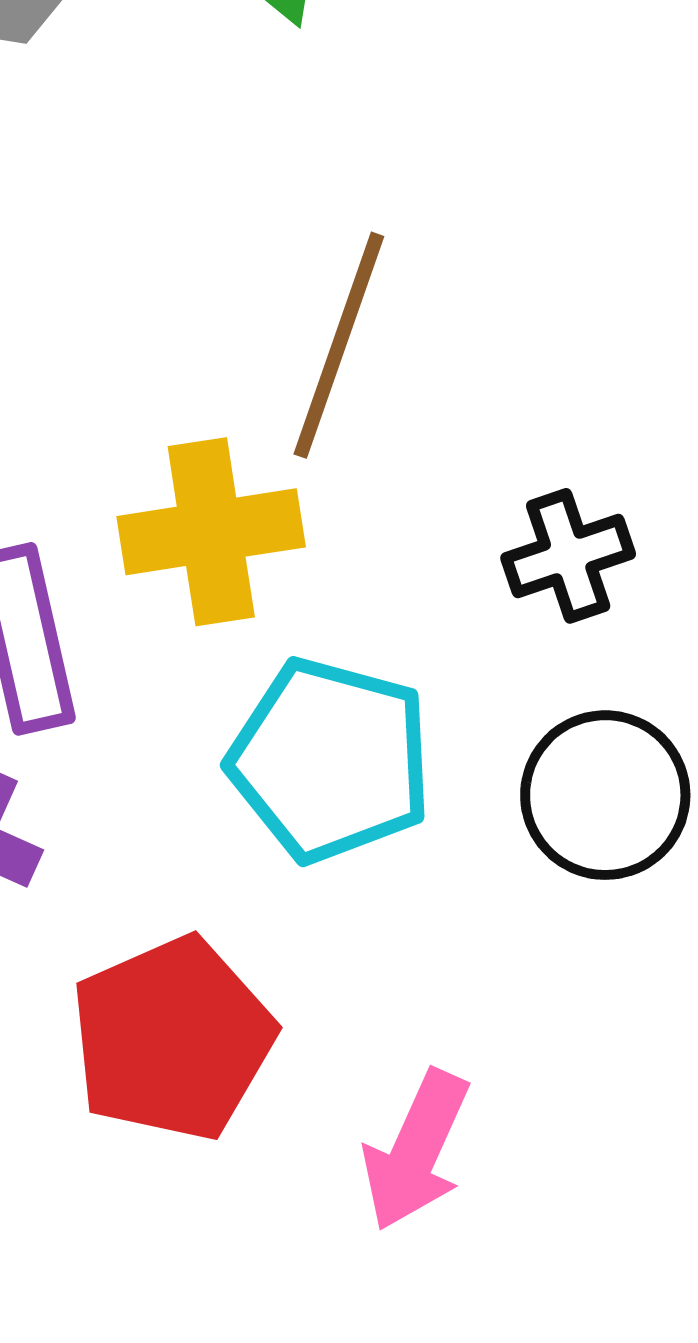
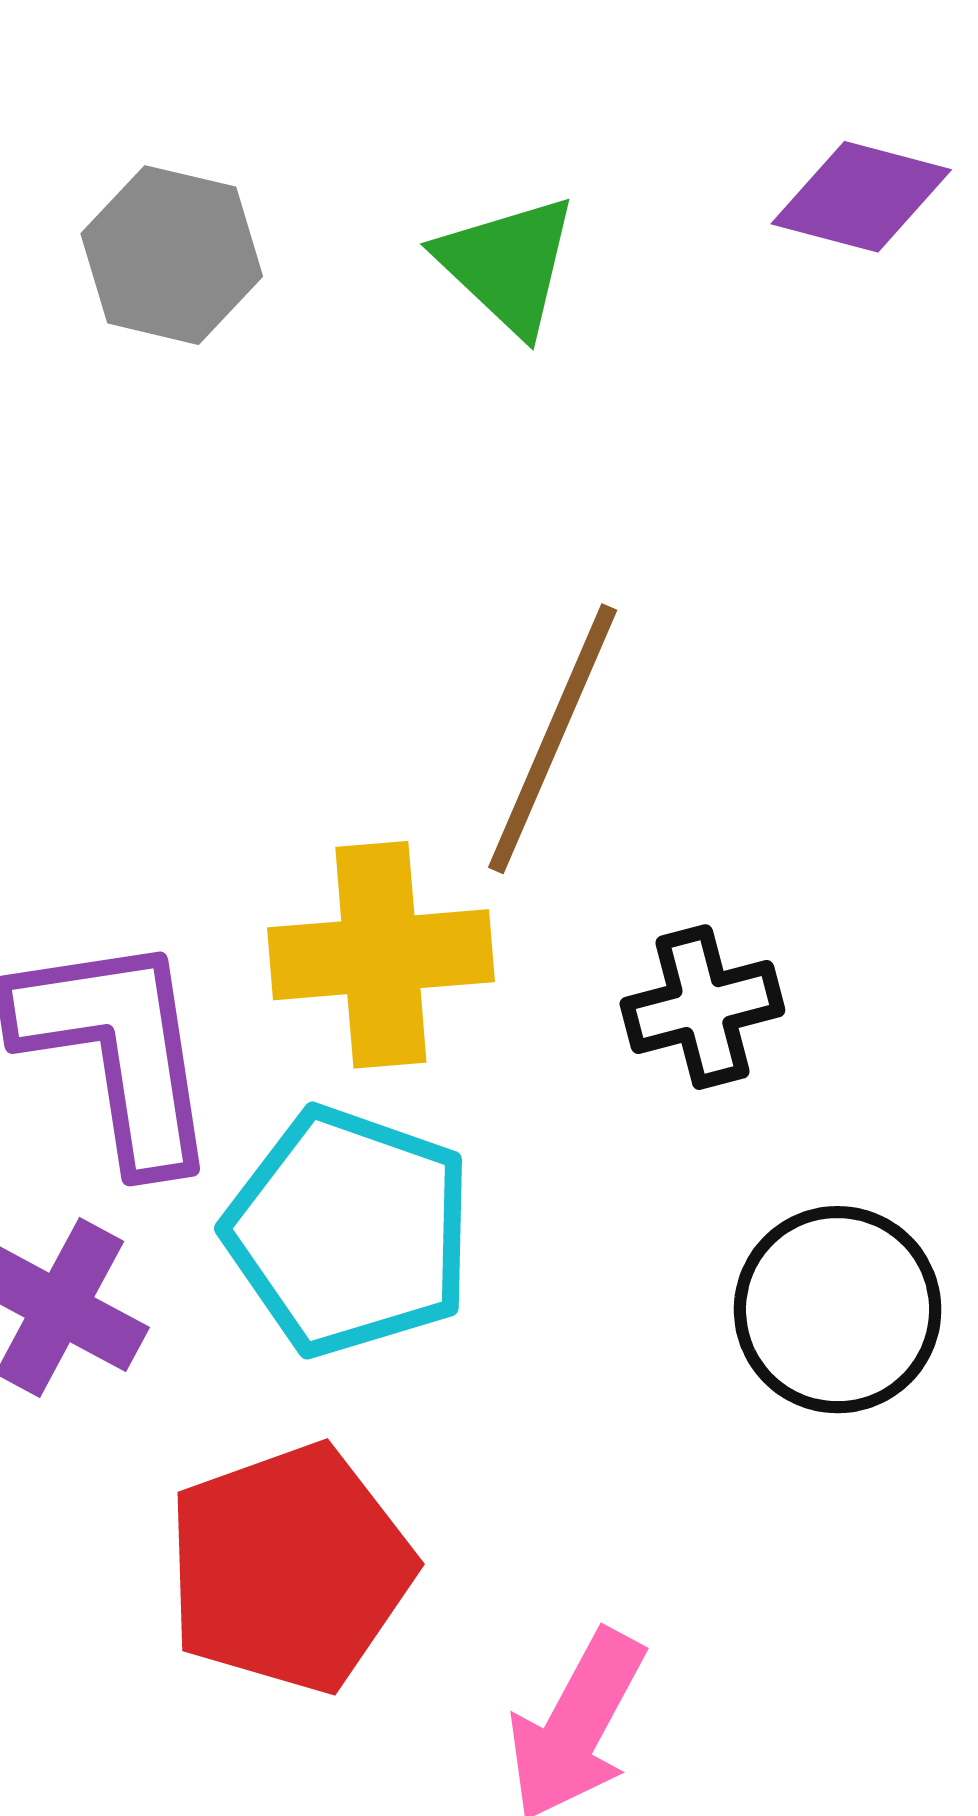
black cross: (568, 556) -> (702, 1007), moved
cyan pentagon: (330, 760) -> (349, 1231), moved

